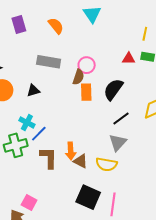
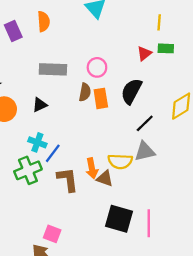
orange semicircle: (56, 26) -> (44, 21), moved, turned 42
red triangle: (129, 59) -> (144, 53), turned -32
brown semicircle: (78, 77) -> (85, 92), moved
gray triangle: (118, 142) -> (145, 151), turned 42
yellow semicircle: (106, 164) -> (120, 161), moved

